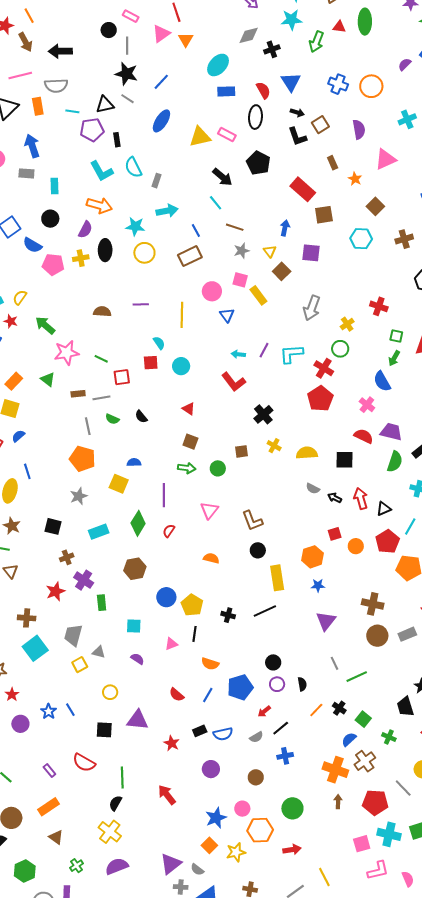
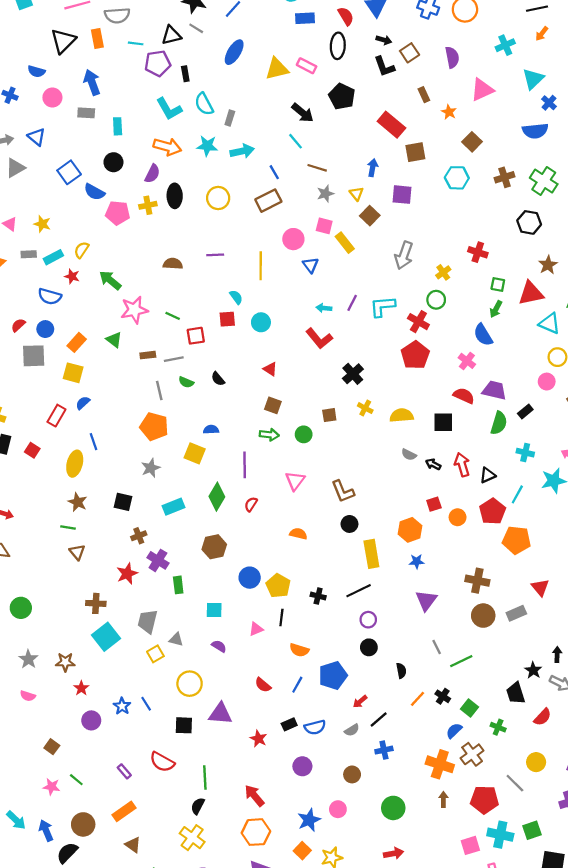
cyan star: (135, 226) -> (207, 146), moved
purple circle: (277, 684) -> (368, 620), moved
yellow circle: (110, 692) -> (190, 684), size x1.5
orange hexagon: (260, 830) -> (256, 832), moved

